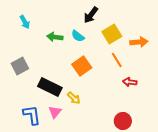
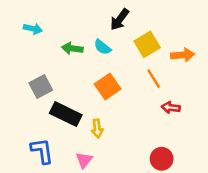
cyan arrow: (25, 22) -> (33, 29), turned -48
gray square: (20, 66) -> (41, 86), moved
yellow arrow: (74, 98) -> (97, 129), turned 40
pink triangle: (55, 112) -> (84, 160), moved

